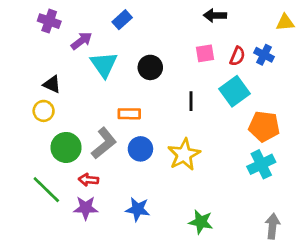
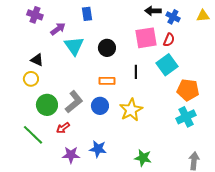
blue rectangle: (122, 20) -> (87, 14), turned -56
pink square: (205, 53) -> (146, 38), size x1.6
blue cross: (264, 55) -> (173, 17), moved
orange rectangle: (129, 114) -> (107, 81), moved
red arrow: (88, 180) -> (63, 128), turned -40
purple star: (86, 208) -> (71, 155), moved

